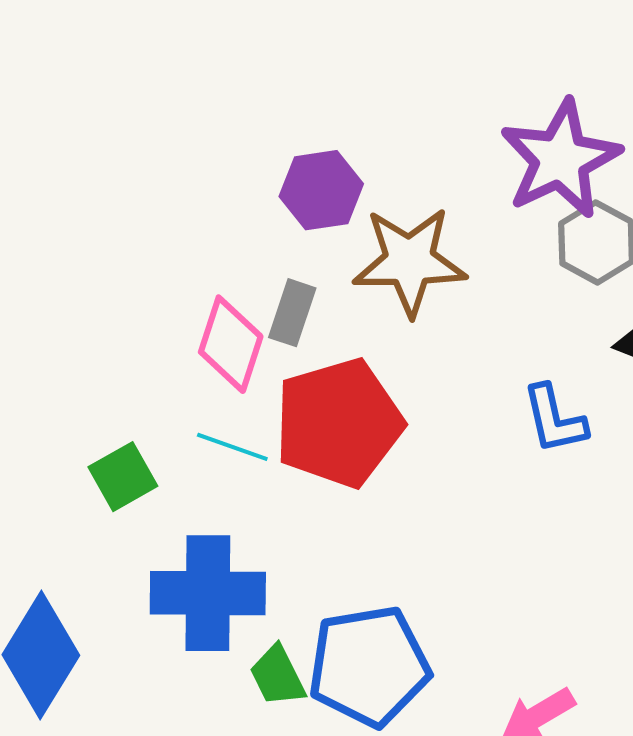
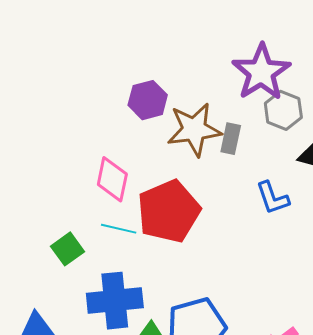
gray rectangle: (292, 313) -> (231, 139), moved

